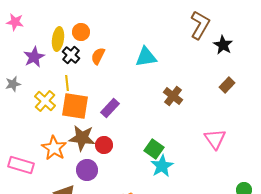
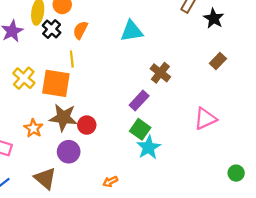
yellow line: (67, 83) -> (72, 59), moved
purple rectangle: (110, 108) -> (139, 101), moved
pink triangle: (215, 139) -> (205, 119), turned 40
orange star: (54, 148) -> (33, 128), size x0.7

